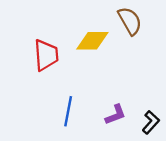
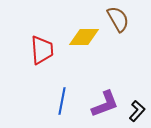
purple L-shape: (116, 115) -> (105, 104), size x1.4

